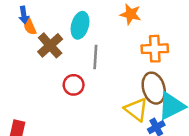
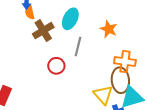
orange star: (130, 14) -> (109, 29), moved
orange cross: (155, 49) -> (125, 62), moved

